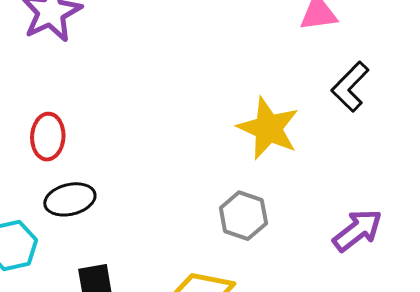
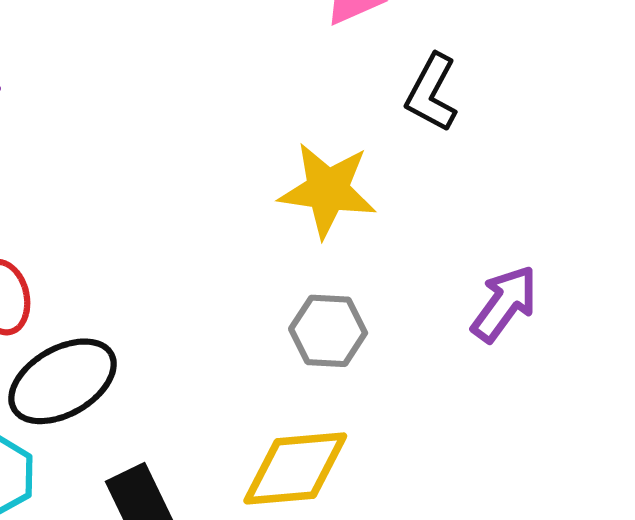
black ellipse: (70, 199) -> (63, 381), size x1.4

